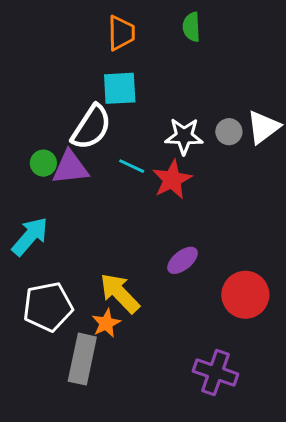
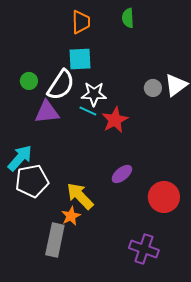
white star: (184, 136) -> (94, 94), moved
green circle: (43, 163) -> (29, 81), moved
white pentagon: (48, 307) -> (32, 181), moved

